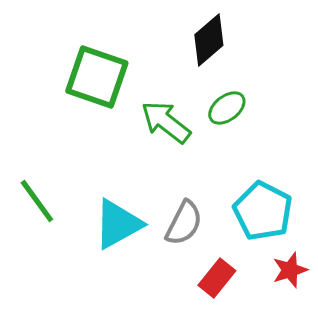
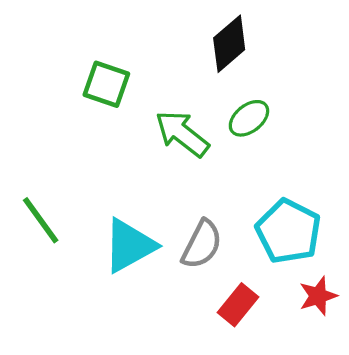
green square: (97, 77) -> (106, 84), size x0.7

